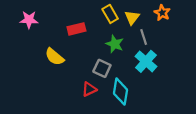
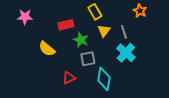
yellow triangle: (132, 17) -> (104, 31), moved
green star: (115, 44) -> (81, 40), moved
gray square: (102, 68) -> (88, 59), turned -35
red triangle: (89, 89) -> (69, 78), moved

